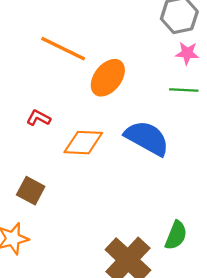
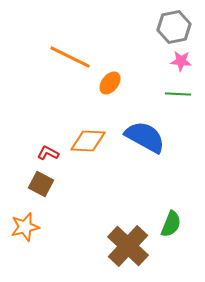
orange ellipse: (108, 78) -> (110, 83), size x0.7
red L-shape: (39, 118) -> (48, 153), moved

